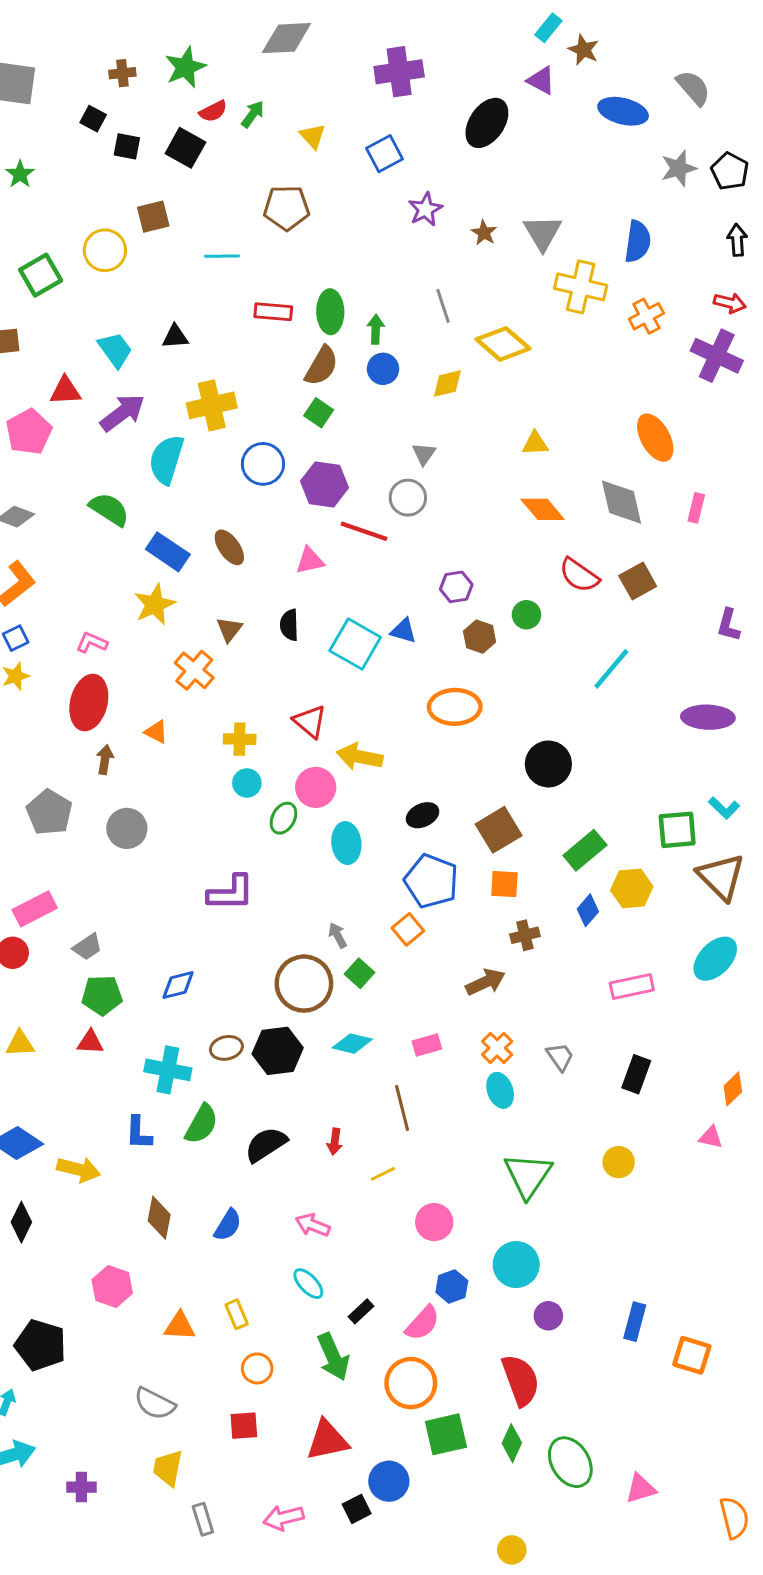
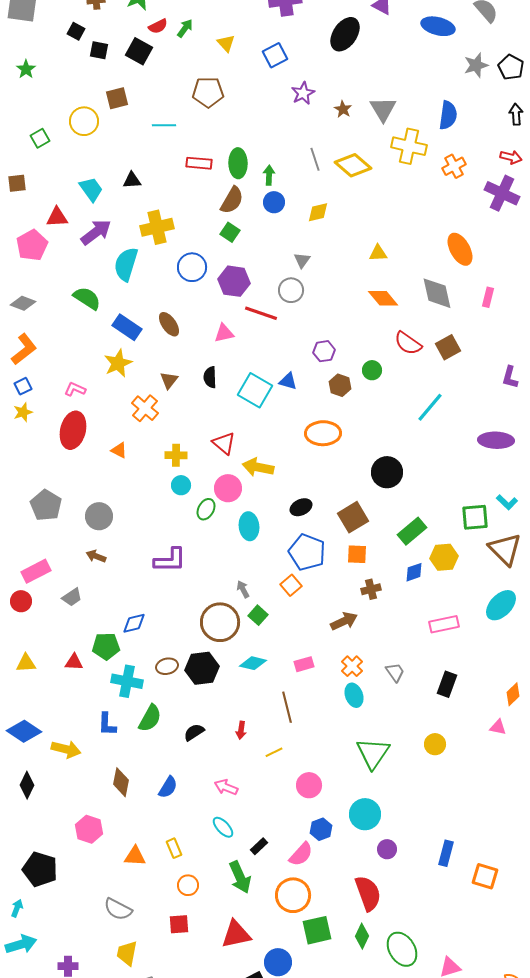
green square: (41, 275) -> (40, 138), size x0.7
yellow diamond: (503, 344) -> (353, 165), moved
brown arrow: (105, 760) -> (96, 556), moved, turned -78
blue diamond: (588, 910) -> (414, 572), turned 30
green pentagon: (102, 995) -> (106, 646), moved
black semicircle: (266, 1145) -> (194, 732), size x0.7

